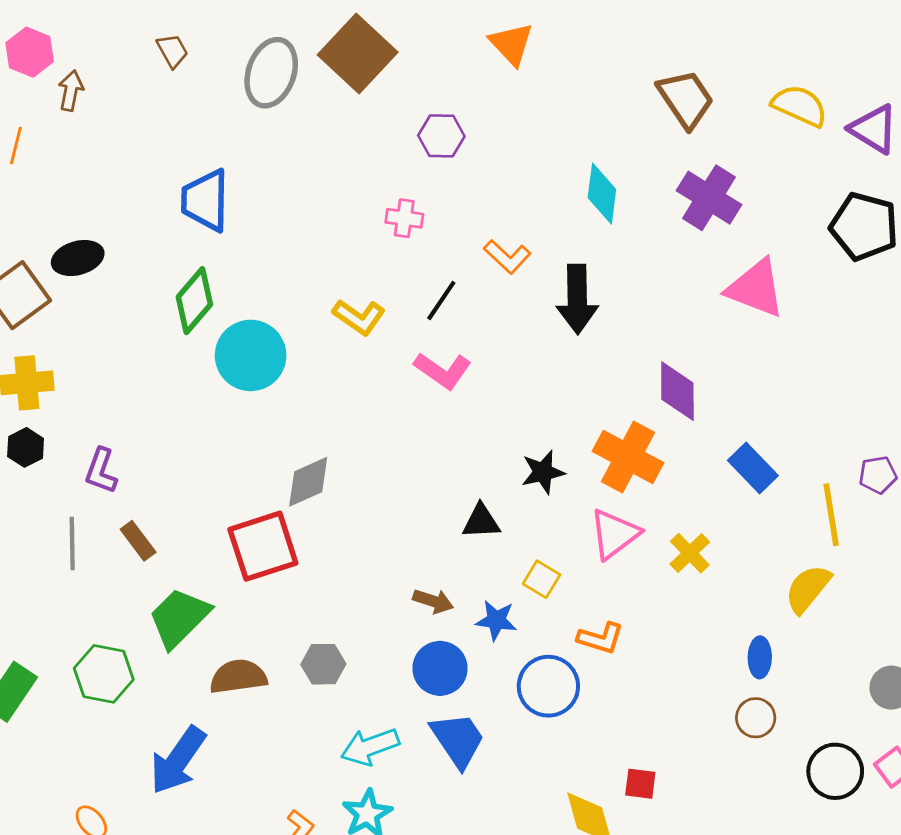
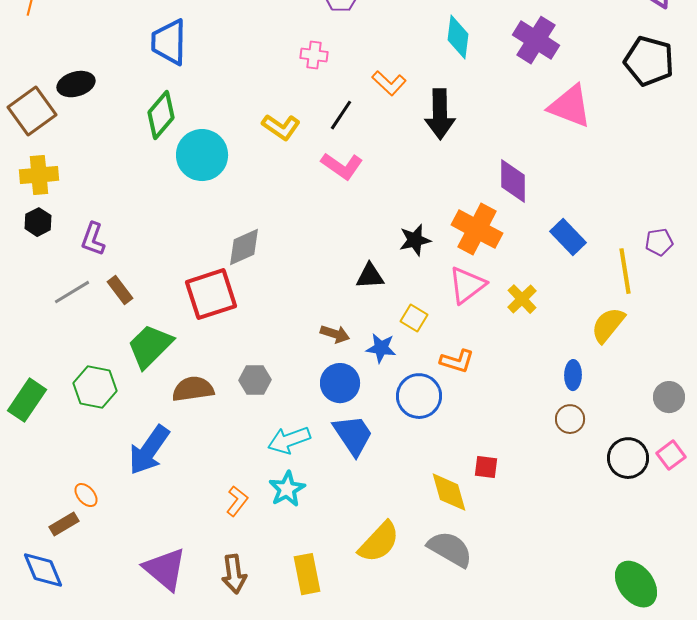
gray line: (72, 543) -> (72, 292), turned 60

